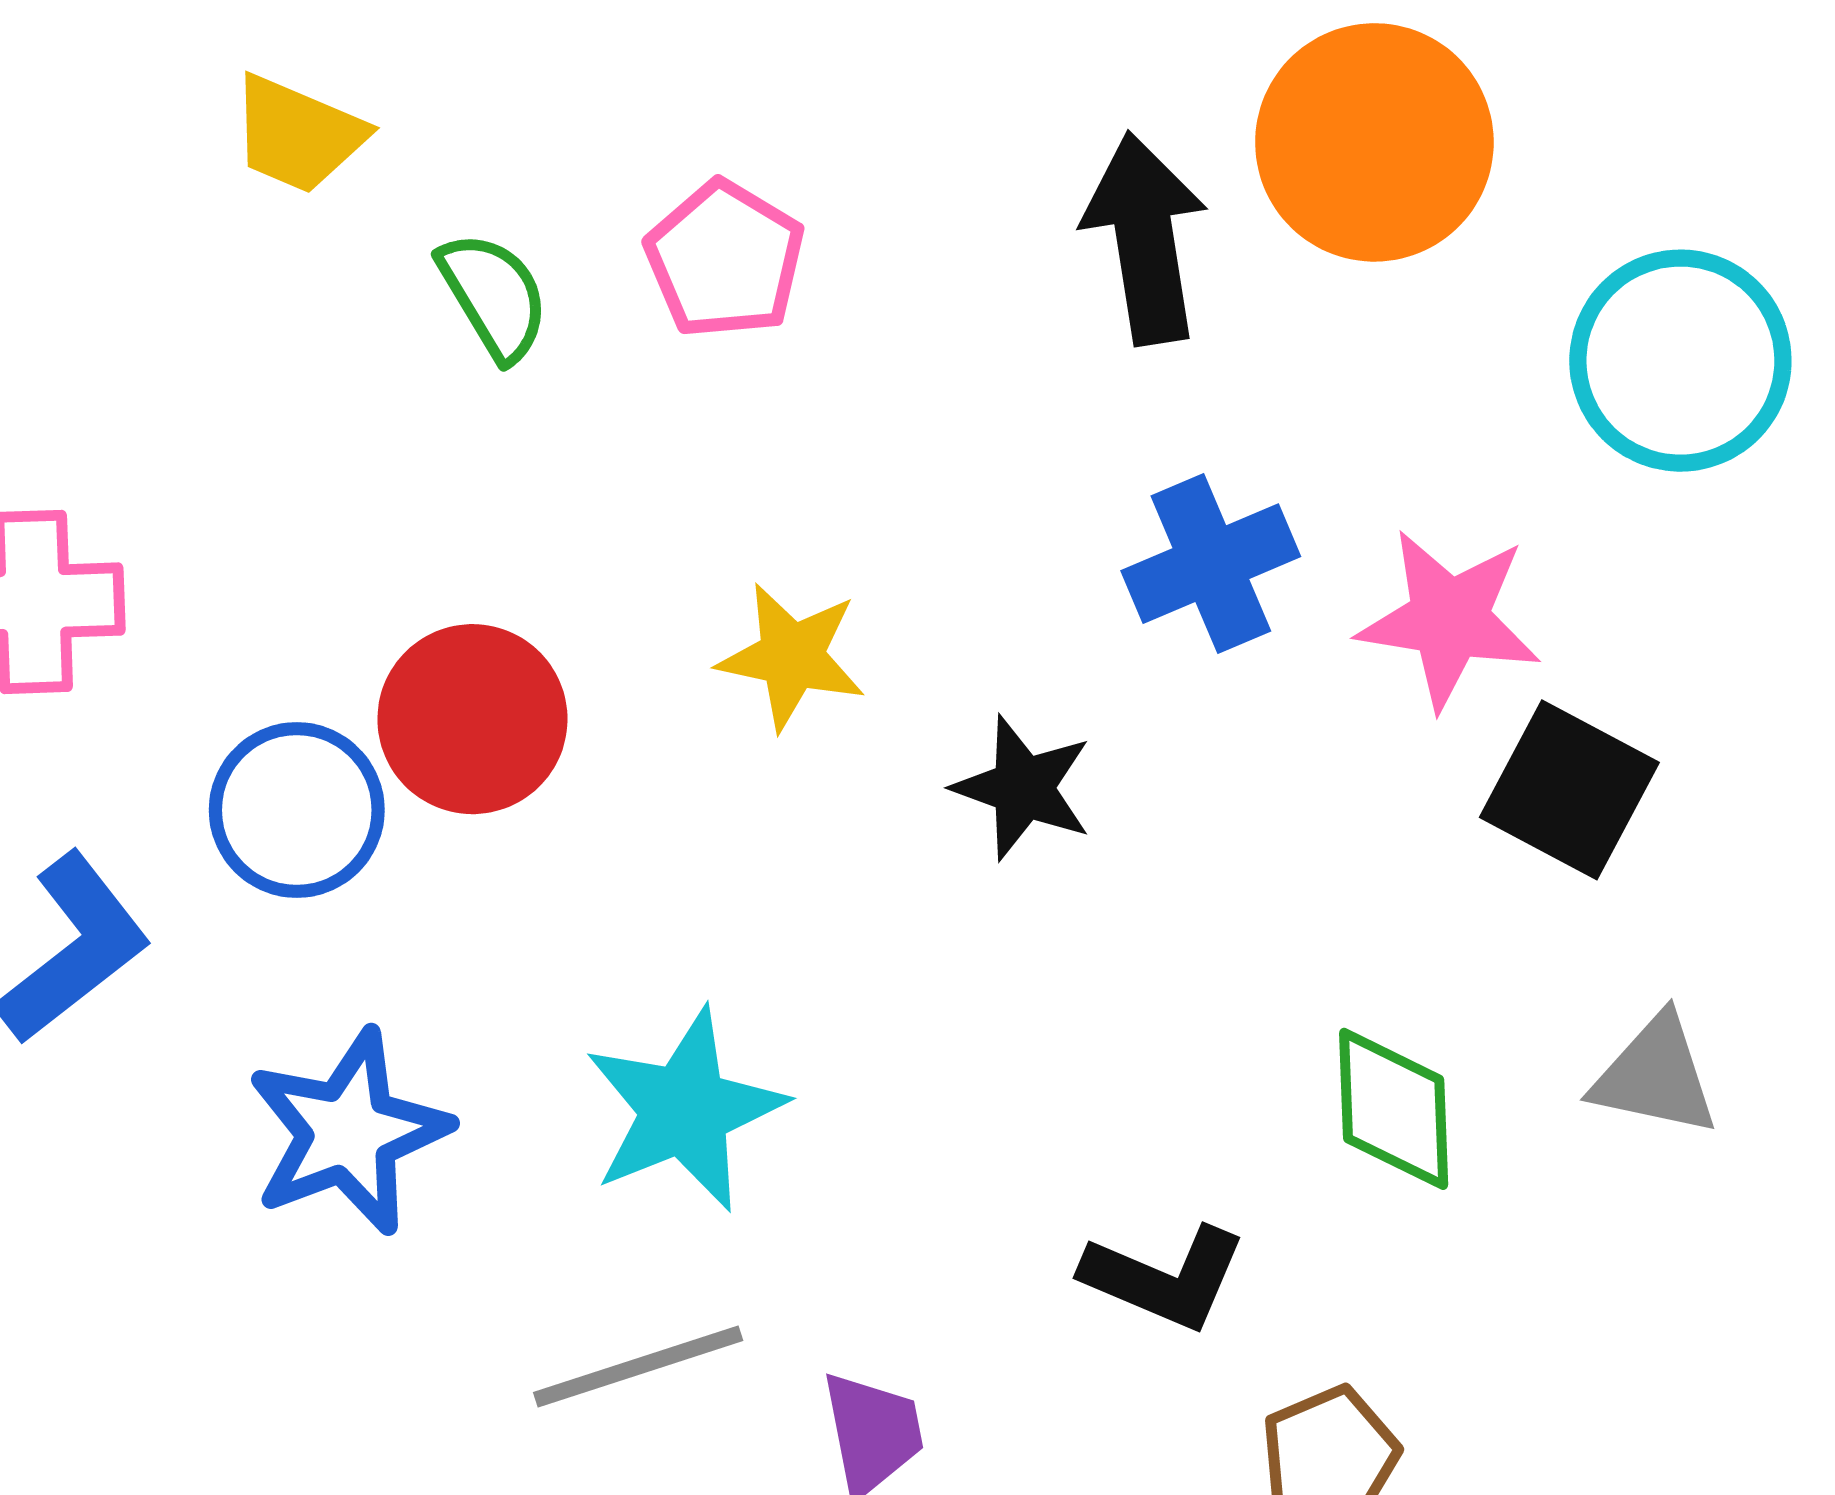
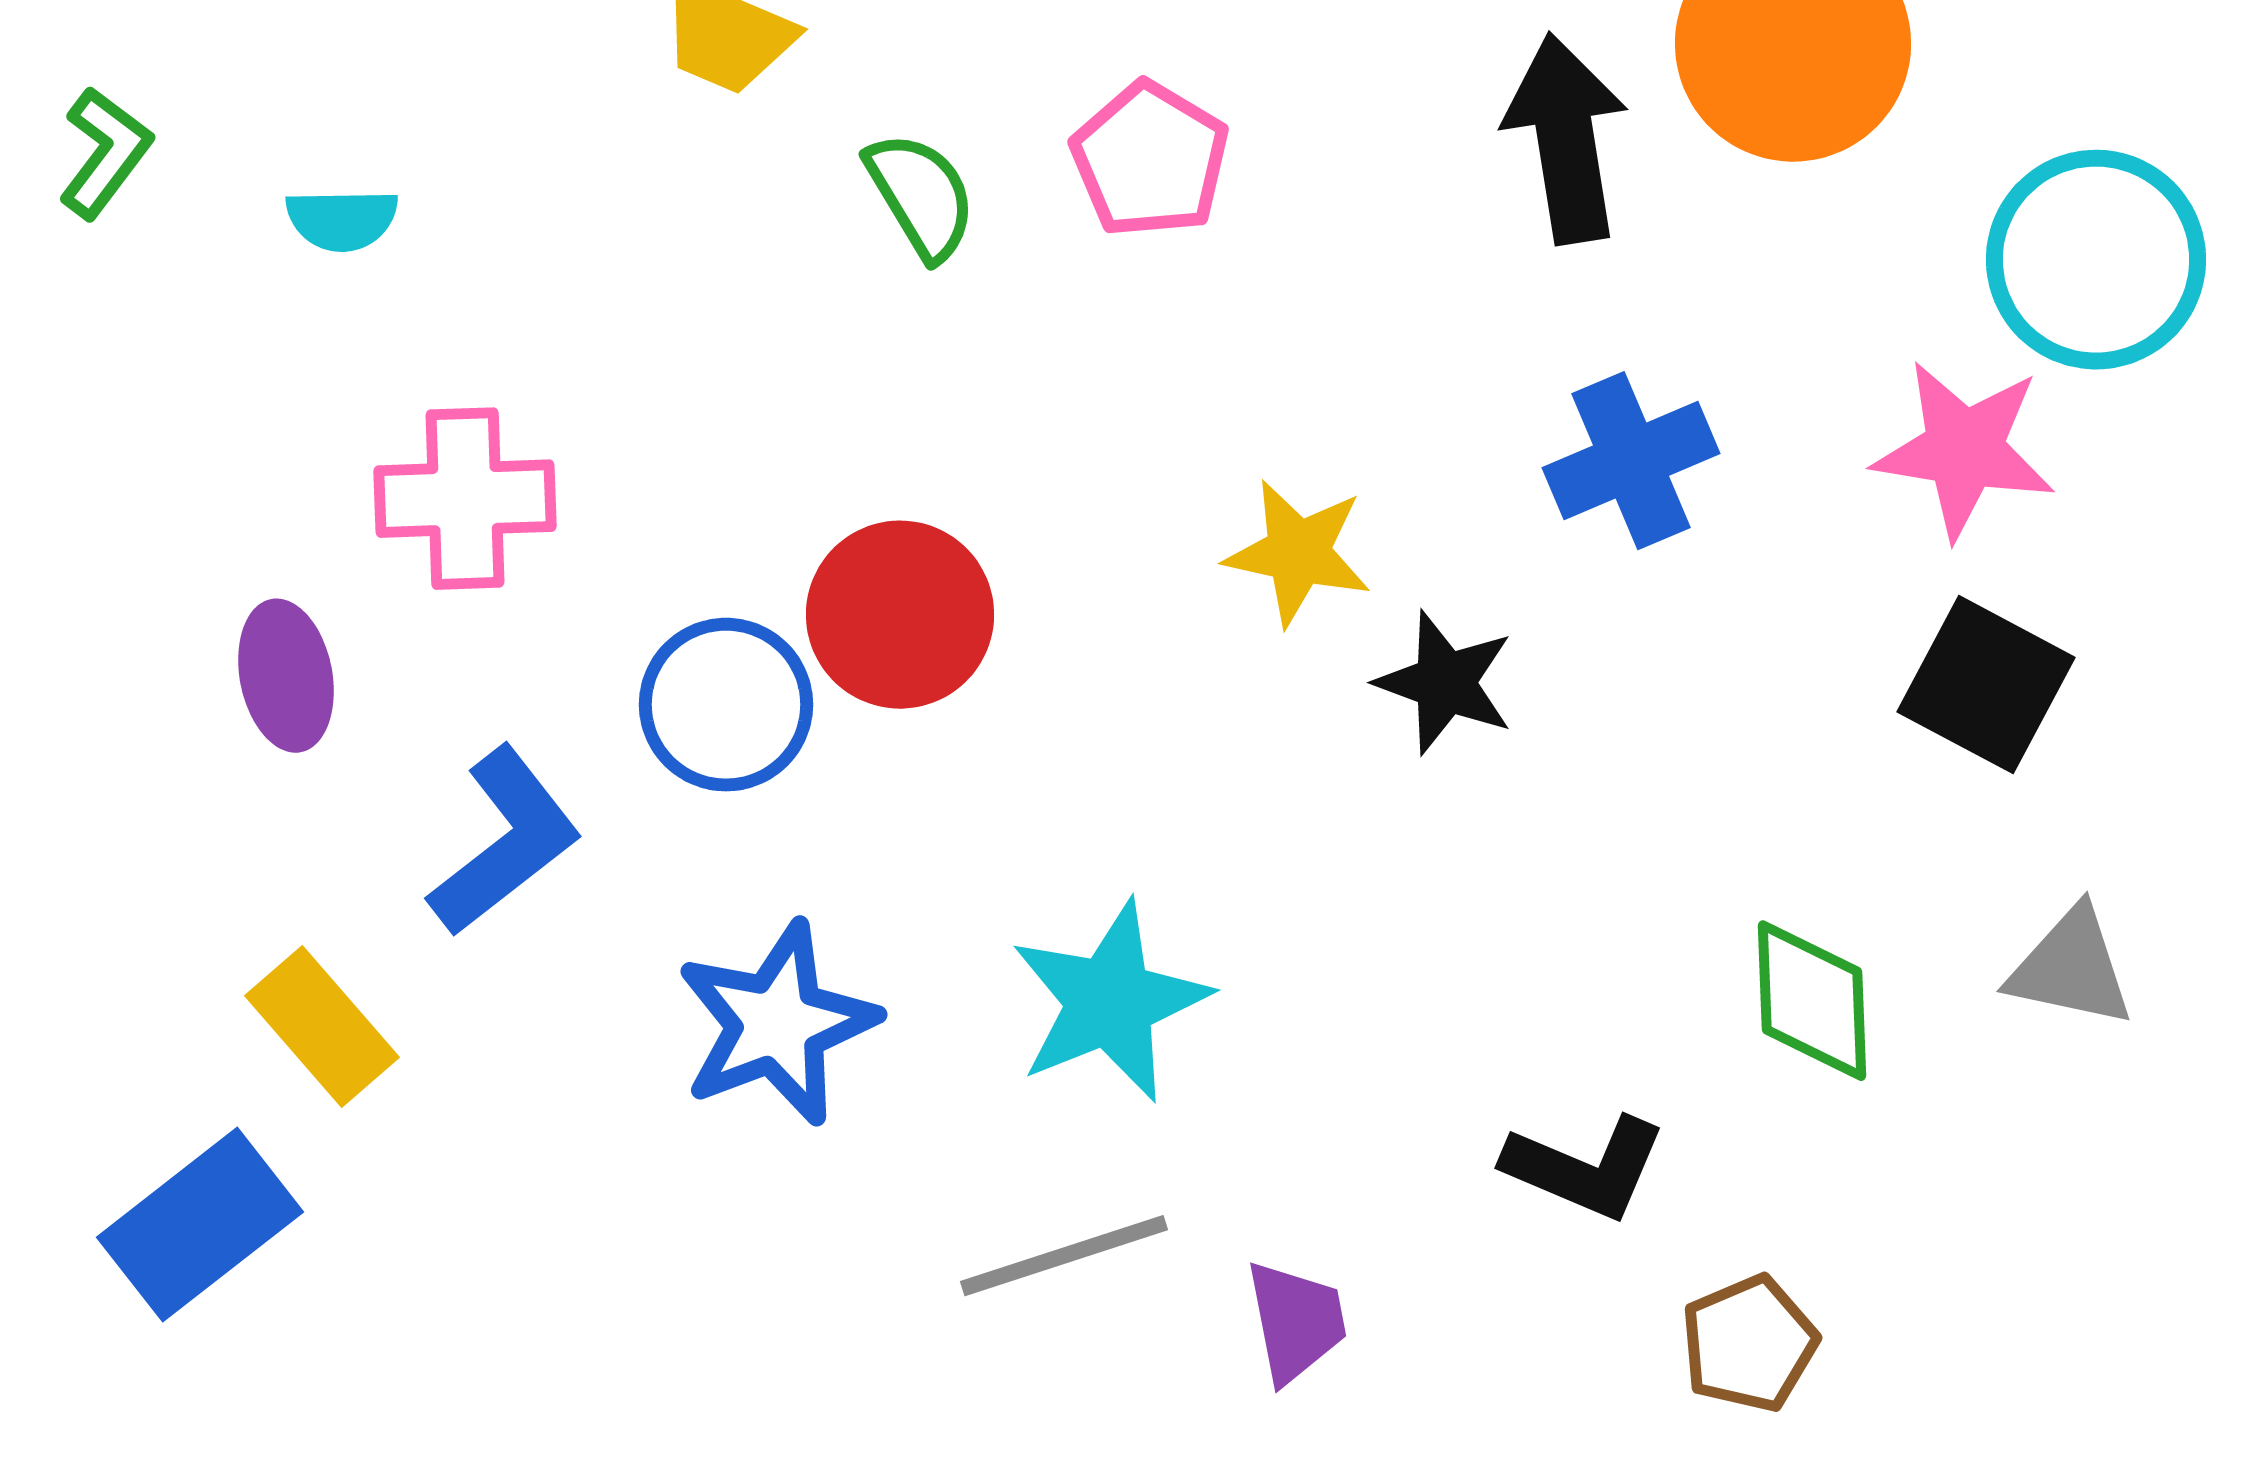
pink star: (1449, 619) -> (1964, 450), moved
yellow star: (792, 656) -> (1298, 553), moved

